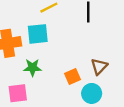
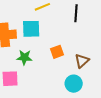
orange square: (73, 77) -> (57, 52), moved

